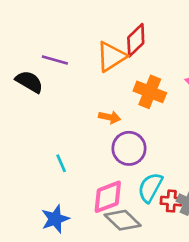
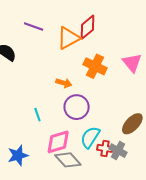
purple line: (55, 60) -> (34, 27), moved
cyan line: (61, 163) -> (37, 115), moved

